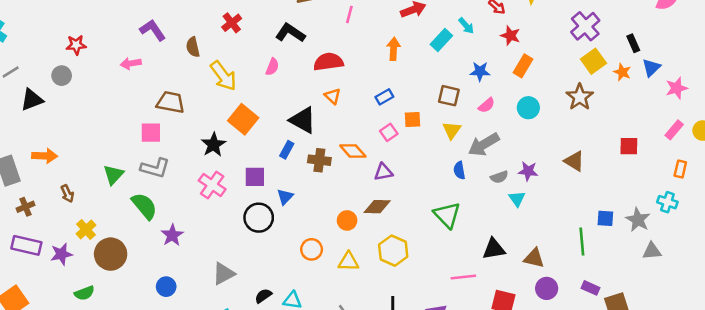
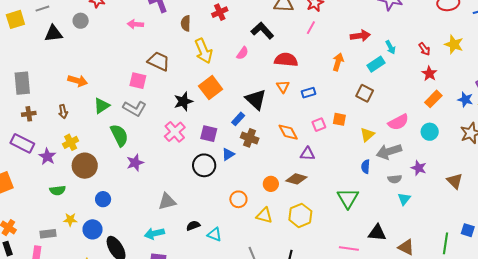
cyan arrow: (466, 26) -> (390, 47), moved
blue star: (480, 71) -> (465, 100), moved
brown square: (449, 96) -> (365, 93), moved
blue rectangle: (384, 97) -> (308, 93), moved
pink semicircle: (487, 105) -> (398, 122), size x1.5
orange arrow: (45, 156) -> (78, 81), moved
brown cross: (319, 160) -> (250, 138), moved
purple star: (528, 171) -> (419, 168), moved
purple star: (61, 254) -> (47, 156), turned 30
blue circle: (166, 287) -> (103, 199), moved

